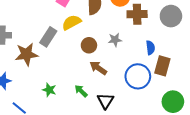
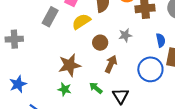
gray rectangle: (48, 37) -> (50, 17), moved
brown star: (27, 54) -> (70, 65), moved
brown arrow: (98, 68) -> (111, 64), turned 84

